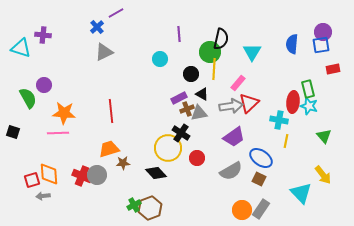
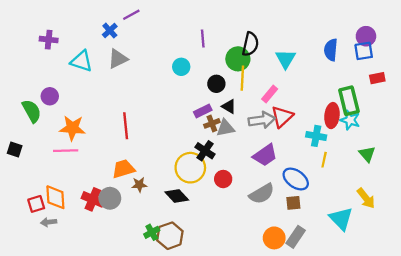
cyan triangle: (21, 48) -> (81, 61), moved
green rectangle: (308, 89) -> (349, 101), size x1.4
brown square: (259, 179) -> (293, 203), turned -32

